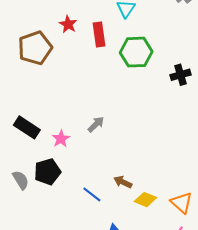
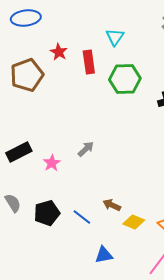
black rectangle: (27, 127) -> (19, 152), turned -60
black pentagon: (47, 172) -> (47, 213), moved

